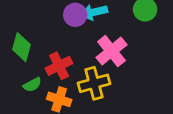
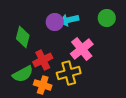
green diamond: (21, 47) -> (23, 37), moved
green semicircle: (32, 85) -> (23, 74), size x1.5

